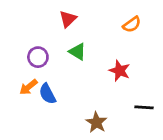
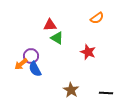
red triangle: (68, 19) -> (50, 25), moved, turned 40
purple circle: (38, 57) -> (31, 56), moved
black line: (144, 107) -> (106, 93), moved

